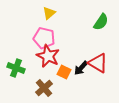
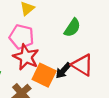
green semicircle: (101, 22) -> (72, 28), moved
orange square: (64, 72) -> (44, 75), size x1.5

